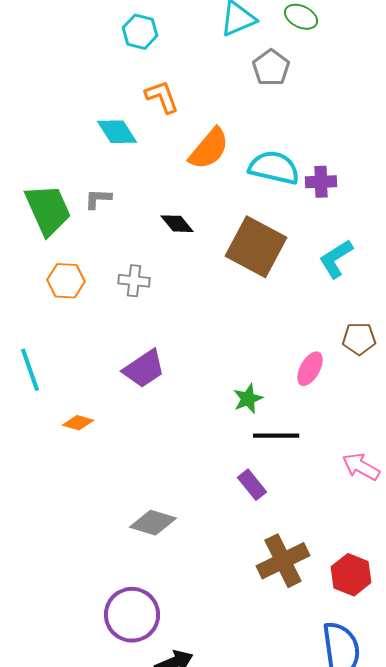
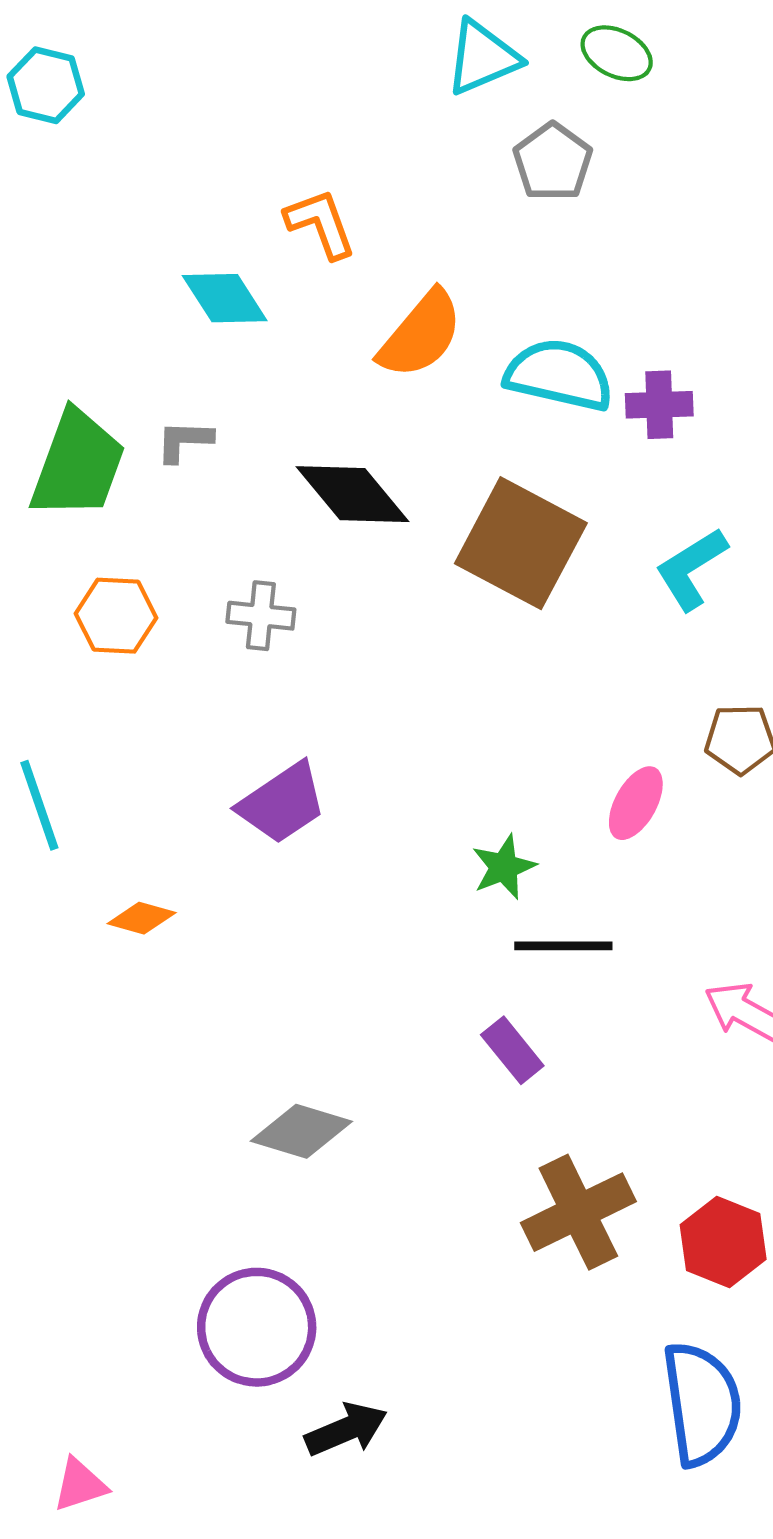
cyan hexagon: (140, 32) -> (46, 85), moved
green trapezoid: (48, 210) -> (78, 464), turned 44
black diamond: (177, 224) -> (353, 494), size x1.6

